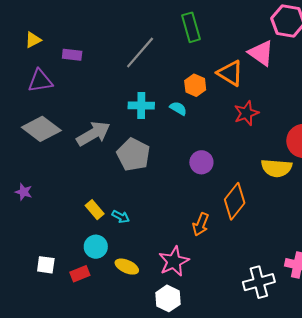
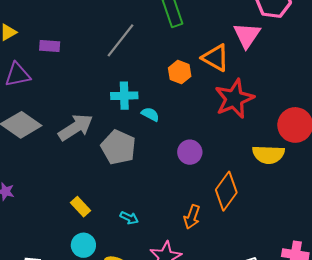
pink triangle: (261, 53) -> (247, 35), turned 32
cyan semicircle: (178, 108) -> (150, 114), moved
red star: (246, 113) -> (234, 99), size x1.5
cyan arrow: (121, 217) -> (129, 218), moved

